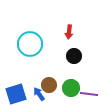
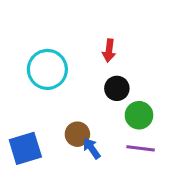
green circle: (71, 88) -> (139, 115), moved
blue arrow: (39, 94) -> (92, 148), moved

